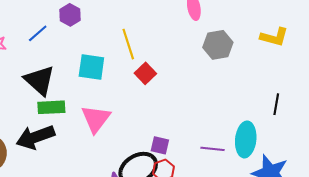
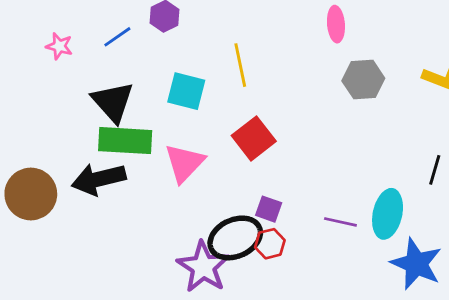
red square: (145, 73) -> (254, 138), moved, size x1.4
green rectangle: (51, 107) -> (125, 141), size x1.4

